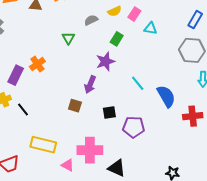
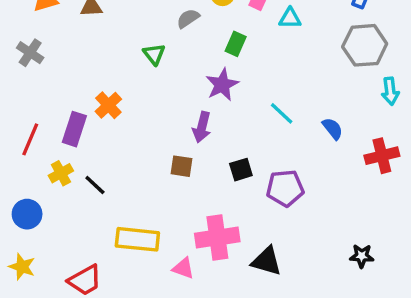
blue semicircle: (166, 96) -> (333, 129), size x0.6

